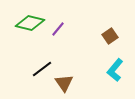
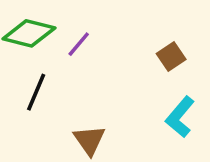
black line: (42, 69) -> (36, 92), moved, turned -30

